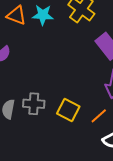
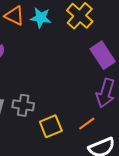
yellow square: (68, 110) -> (51, 126), moved, turned 35

